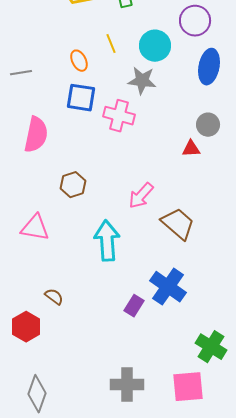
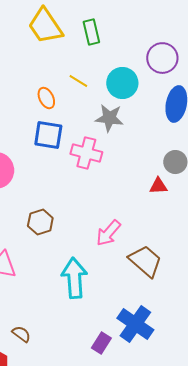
yellow line: (111, 44) -> (78, 81), turned -36

